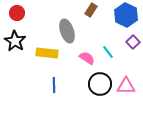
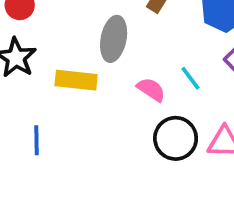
gray ellipse: (67, 31) -> (114, 39), turned 30
blue line: (54, 85) -> (37, 140), moved

